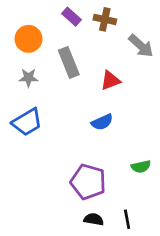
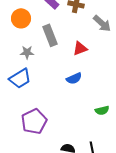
gray star: (28, 78) -> (27, 52), moved
purple pentagon: (88, 182) -> (34, 121), moved, turned 30

